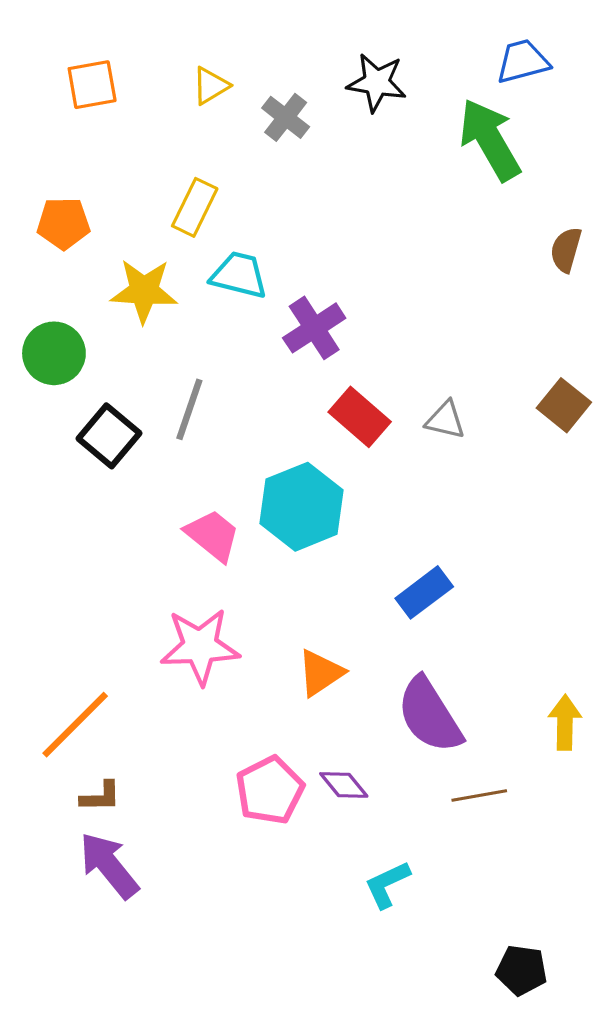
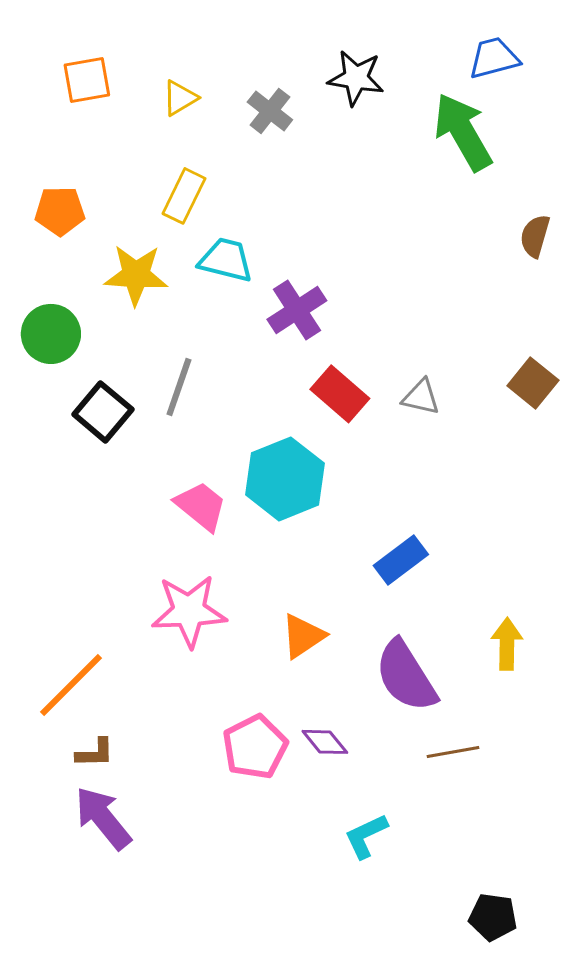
yellow triangle: (211, 86) -> (180, 98), moved
yellow arrow: (565, 723) -> (507, 644), moved

